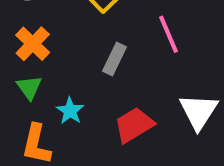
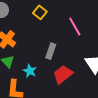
gray rectangle: (115, 59) -> (51, 51), moved

